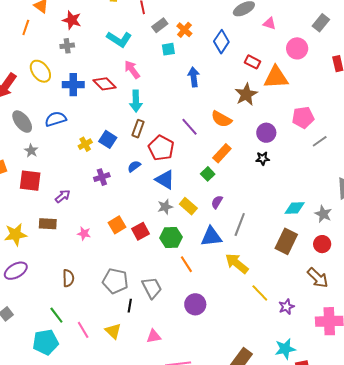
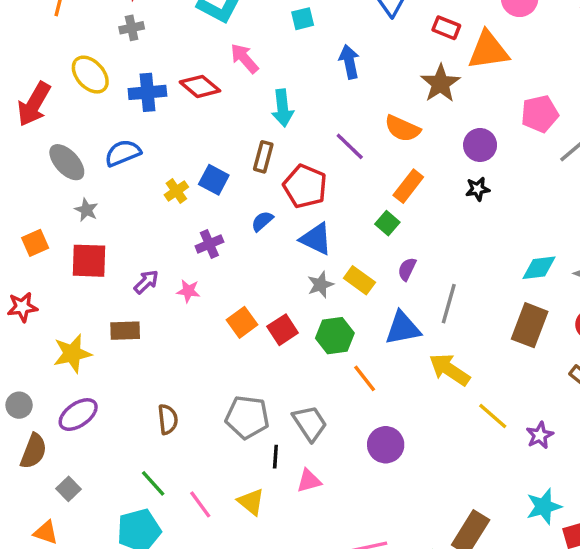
cyan arrow: (136, 101) -> (283, 108), moved
pink star: (84, 234) -> (188, 291), moved
pink triangle: (154, 336) -> (309, 481), moved

